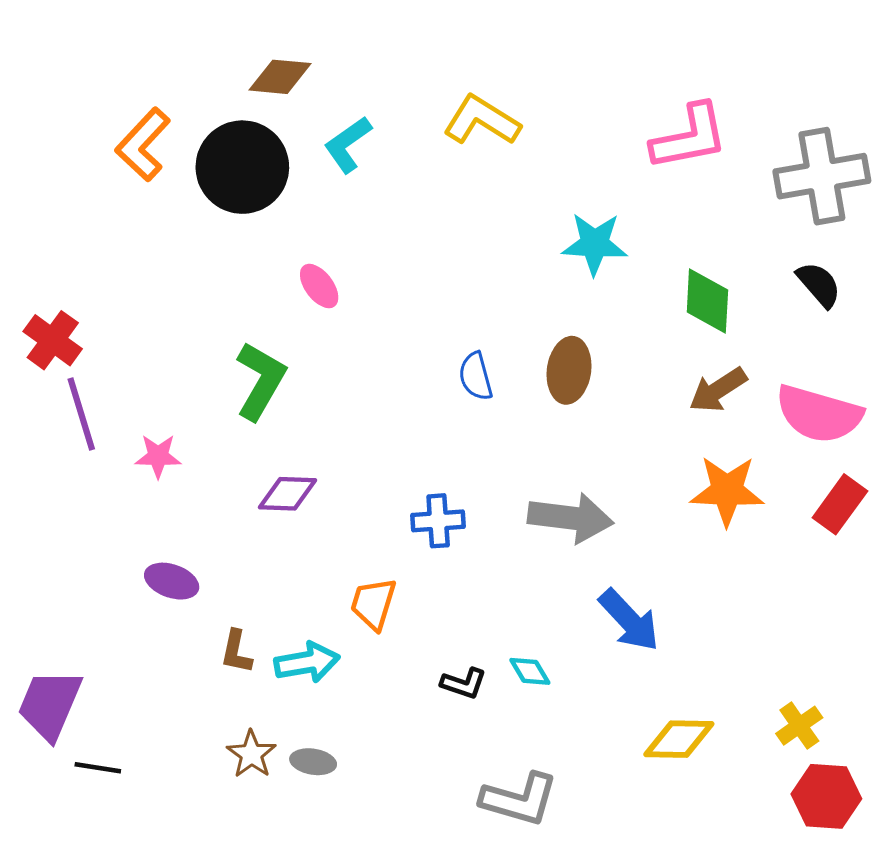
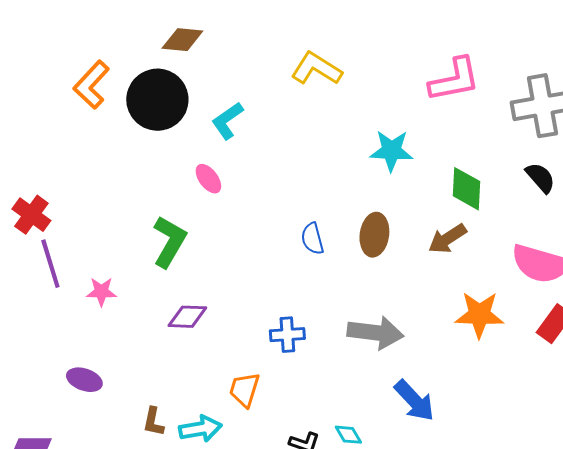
cyan L-shape: (348, 145) -> (227, 121), moved
brown arrow: (718, 390) -> (447, 239), moved
purple ellipse: (172, 581) -> (84, 380), moved

